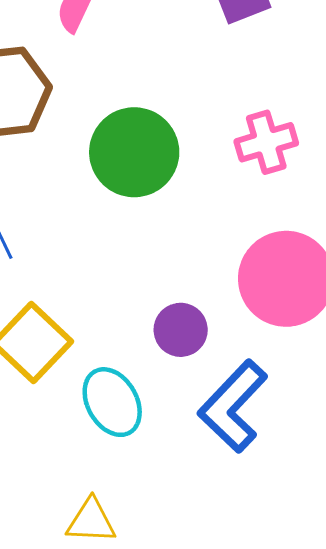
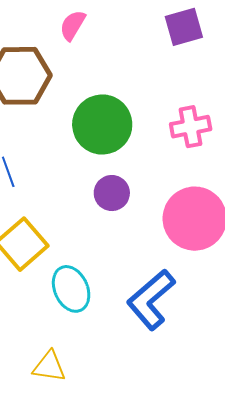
purple circle: (181, 330) -> (112, 193), moved

